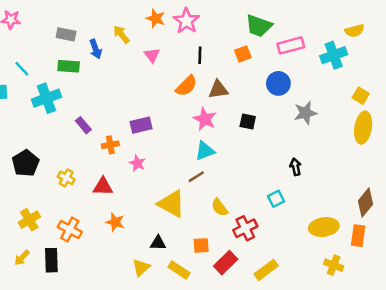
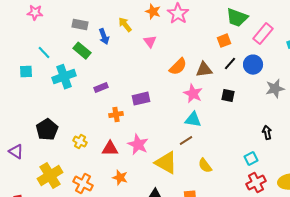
pink rectangle: (291, 45) -> (263, 34), turned -35
black line: (200, 55) -> (230, 64), moved, turned 40
green rectangle: (69, 66) -> (82, 51), turned 36
purple rectangle: (83, 125) -> (101, 88), moved, turned -72
cyan triangle: (205, 151) -> (193, 120), turned 30
pink star: (137, 163) -> (138, 145), moved, size x1.5
yellow cross: (29, 220) -> (50, 176), size x1.4
red cross: (245, 228) -> (256, 183), moved

